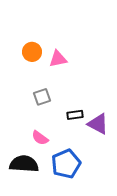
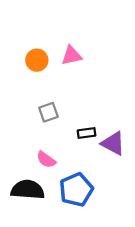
pink triangle: (58, 59) -> (72, 56), moved

